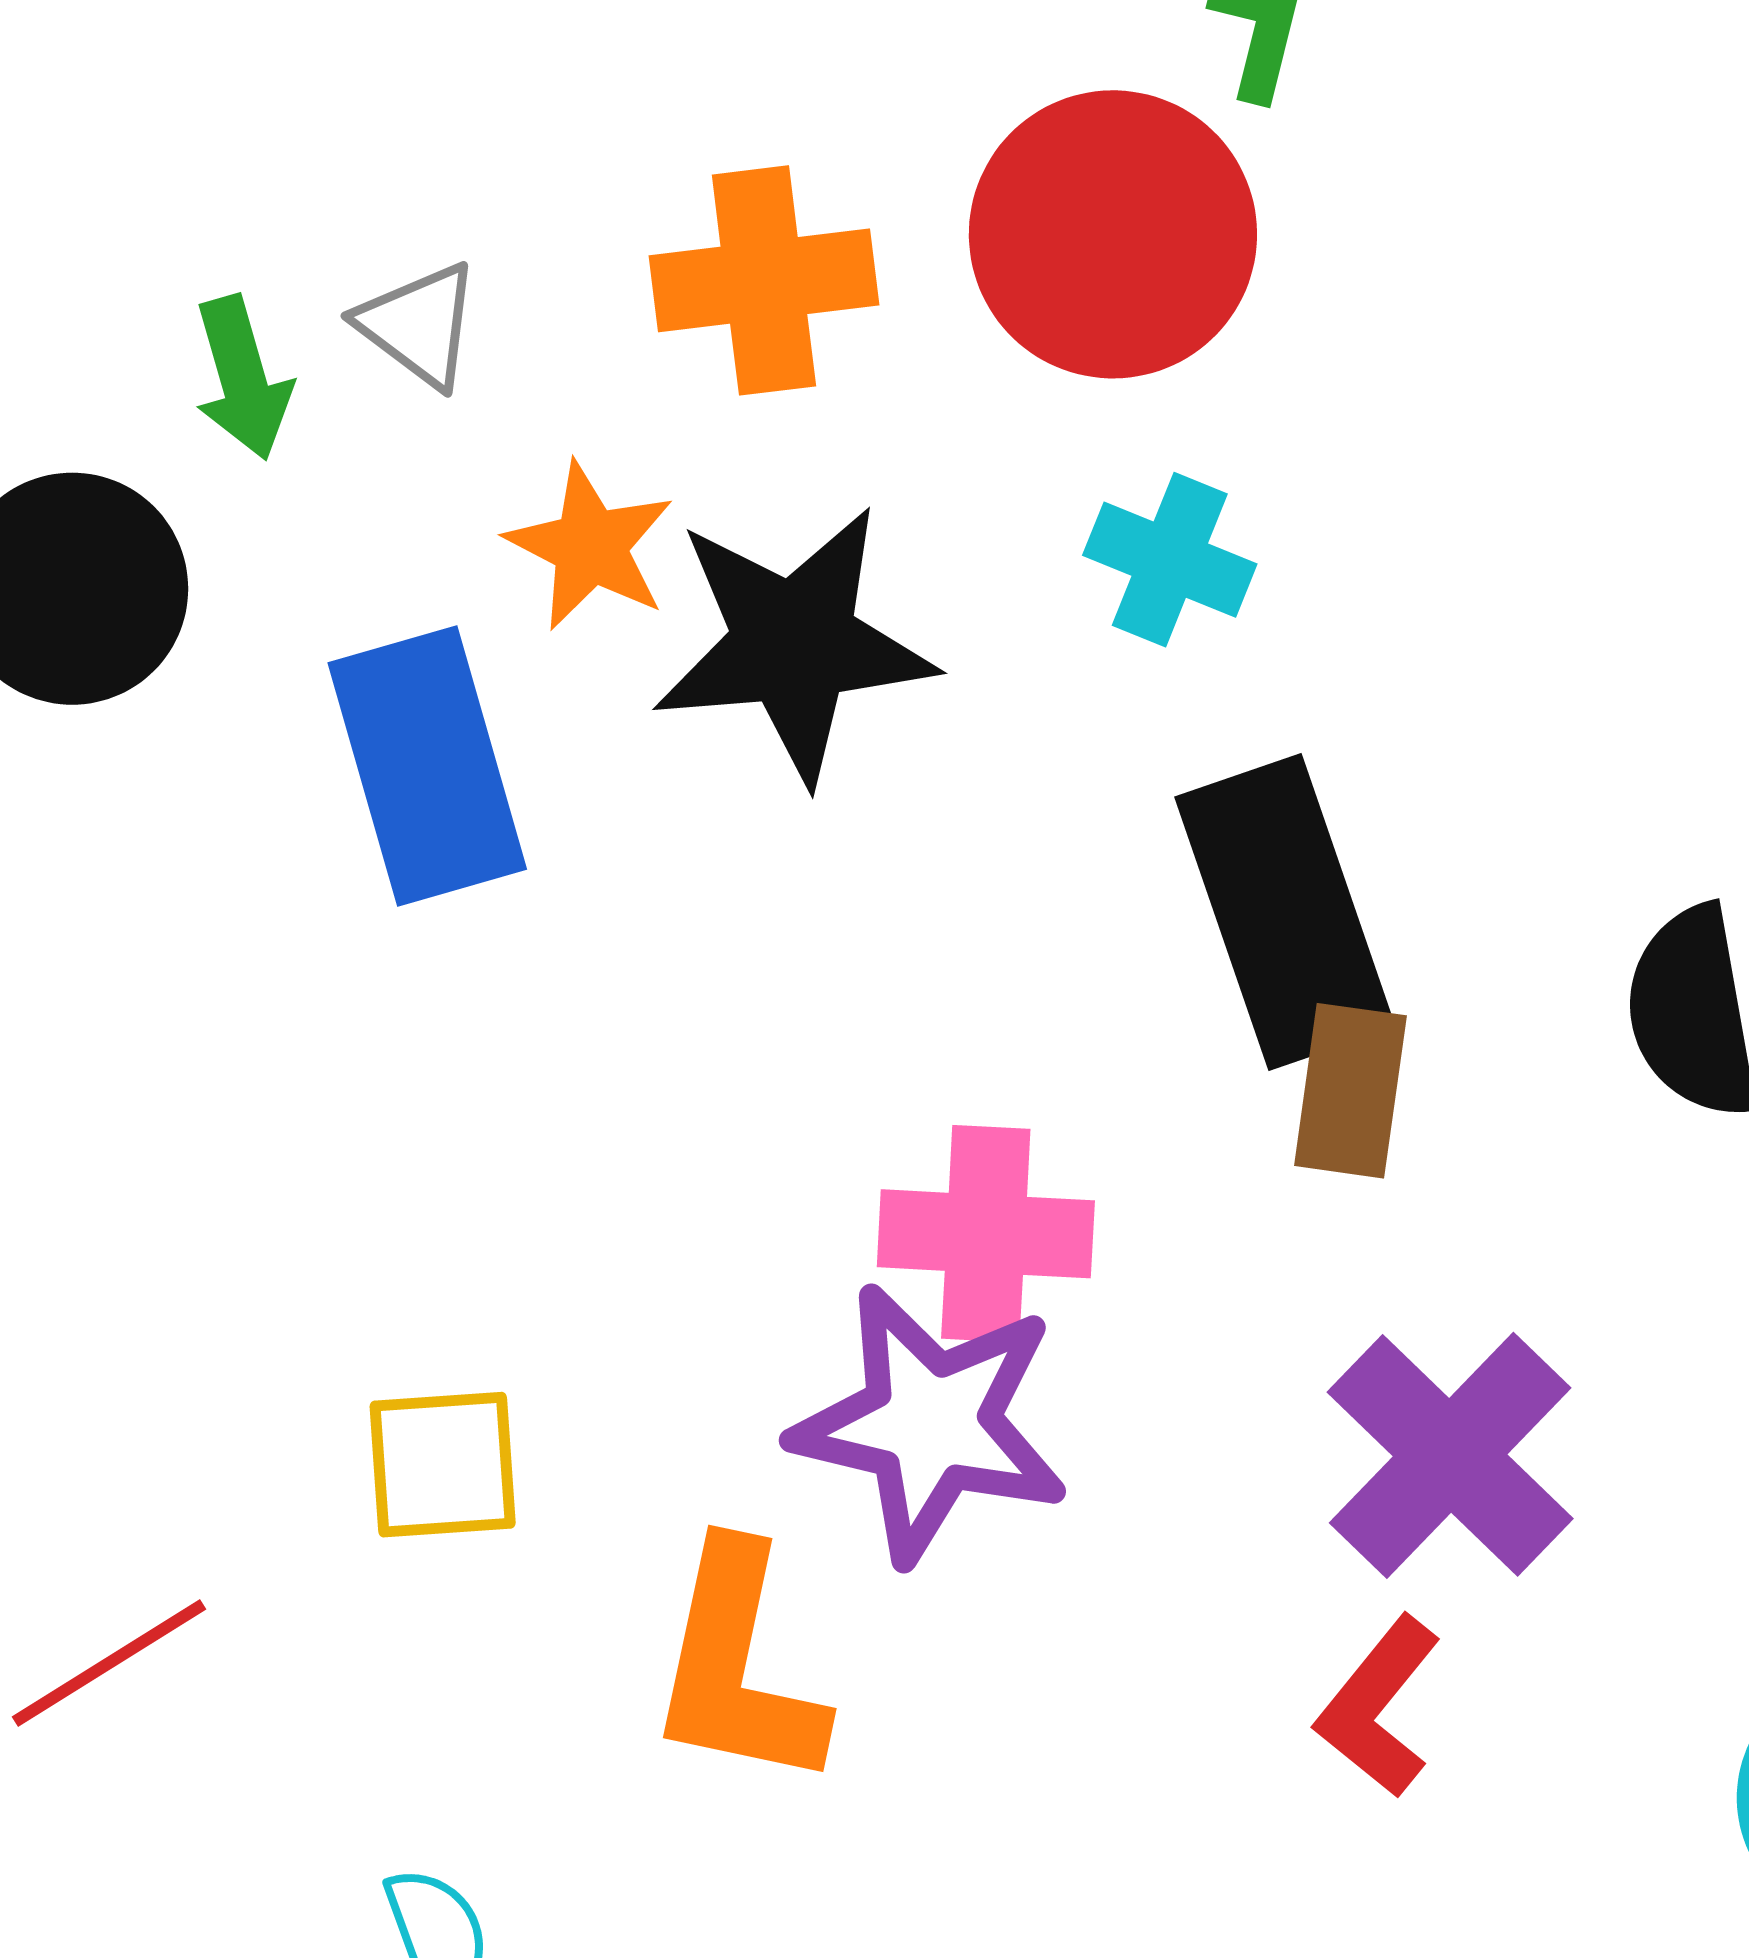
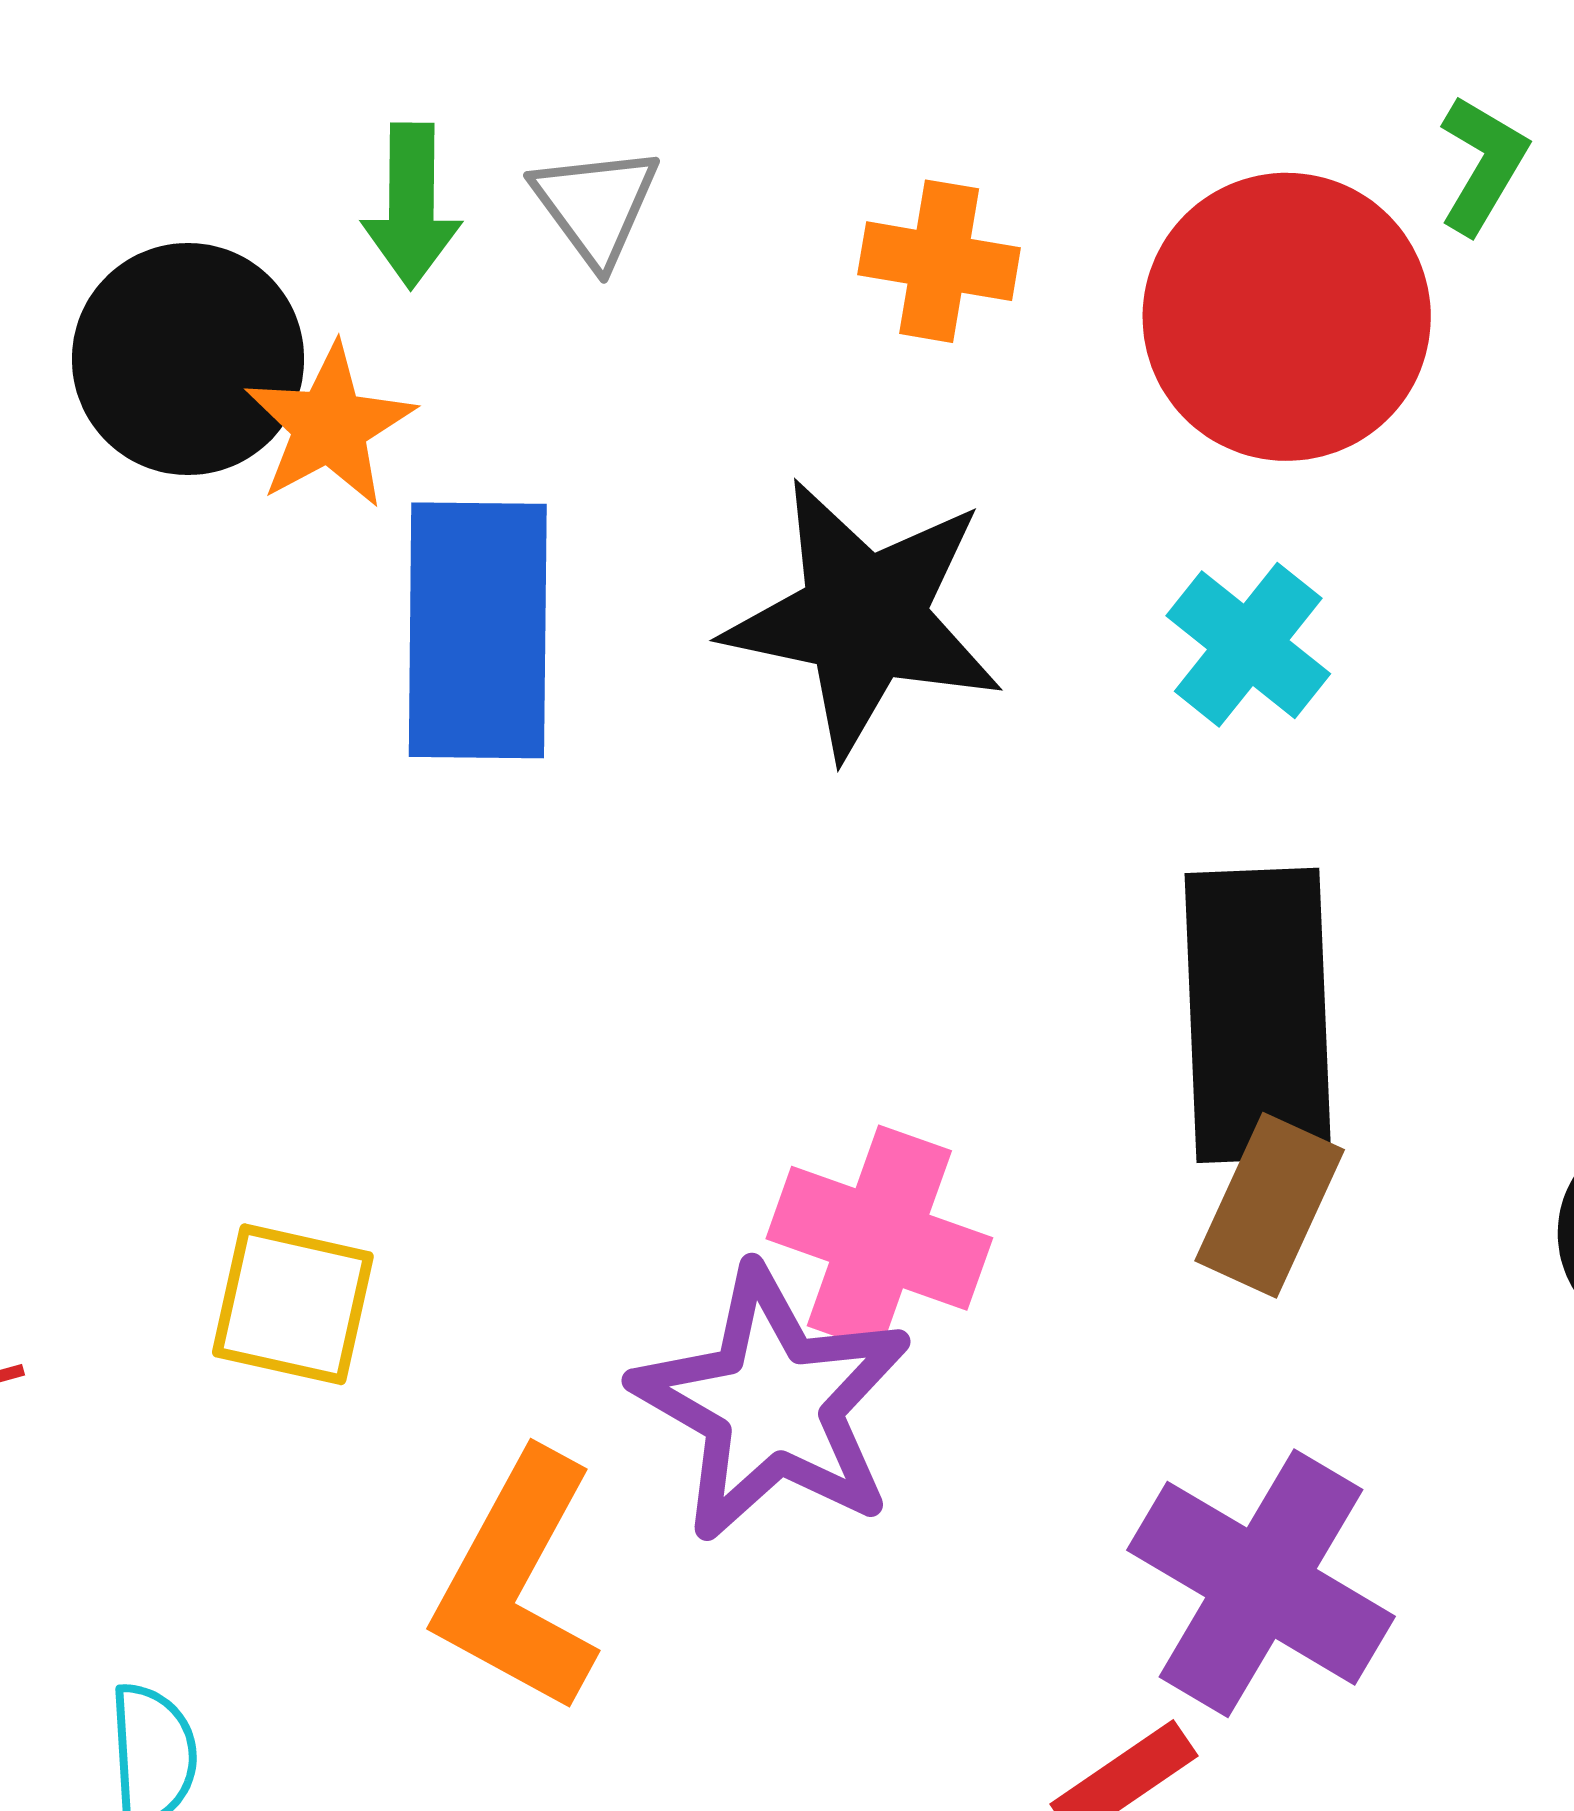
orange cross: (764, 280) -> (939, 261), size x0.7
orange star: (590, 546) -> (330, 426), moved
purple cross: (1450, 1455) -> (1261, 1583), turned -30

